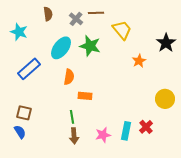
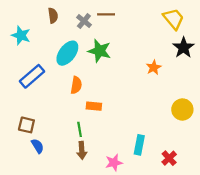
yellow trapezoid: (122, 30) -> (174, 19), moved
red cross: (146, 127) -> (169, 158), moved
blue semicircle: (20, 132) -> (38, 146), moved
pink star: (103, 135) -> (114, 163), moved

